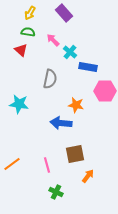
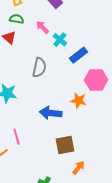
blue rectangle: (88, 67) -> (78, 55), turned -48
orange star: (76, 105) -> (78, 101), moved
pink line: (47, 165) -> (17, 137), moved

